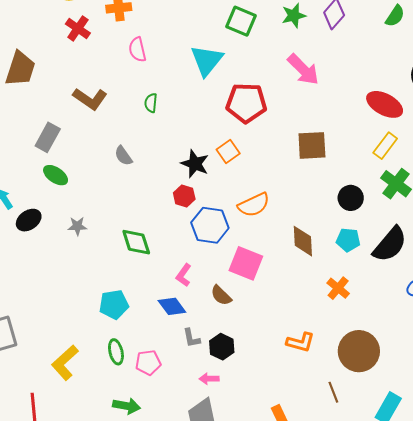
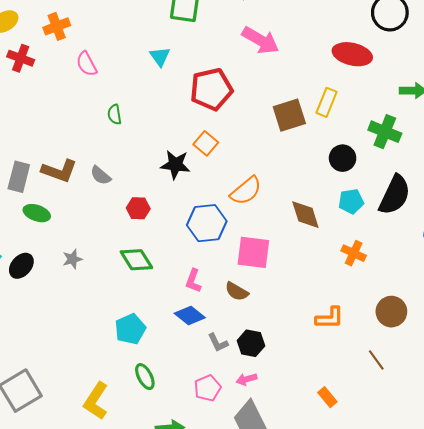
cyan triangle: (207, 60) -> (160, 57), size x0.6
brown L-shape: (90, 99) -> (59, 171), moved
yellow rectangle: (385, 146) -> (327, 102), moved
red hexagon: (184, 196) -> (138, 208), moved
brown circle: (359, 351) -> (391, 312), size x0.7
pink pentagon: (148, 363) -> (208, 388), moved

